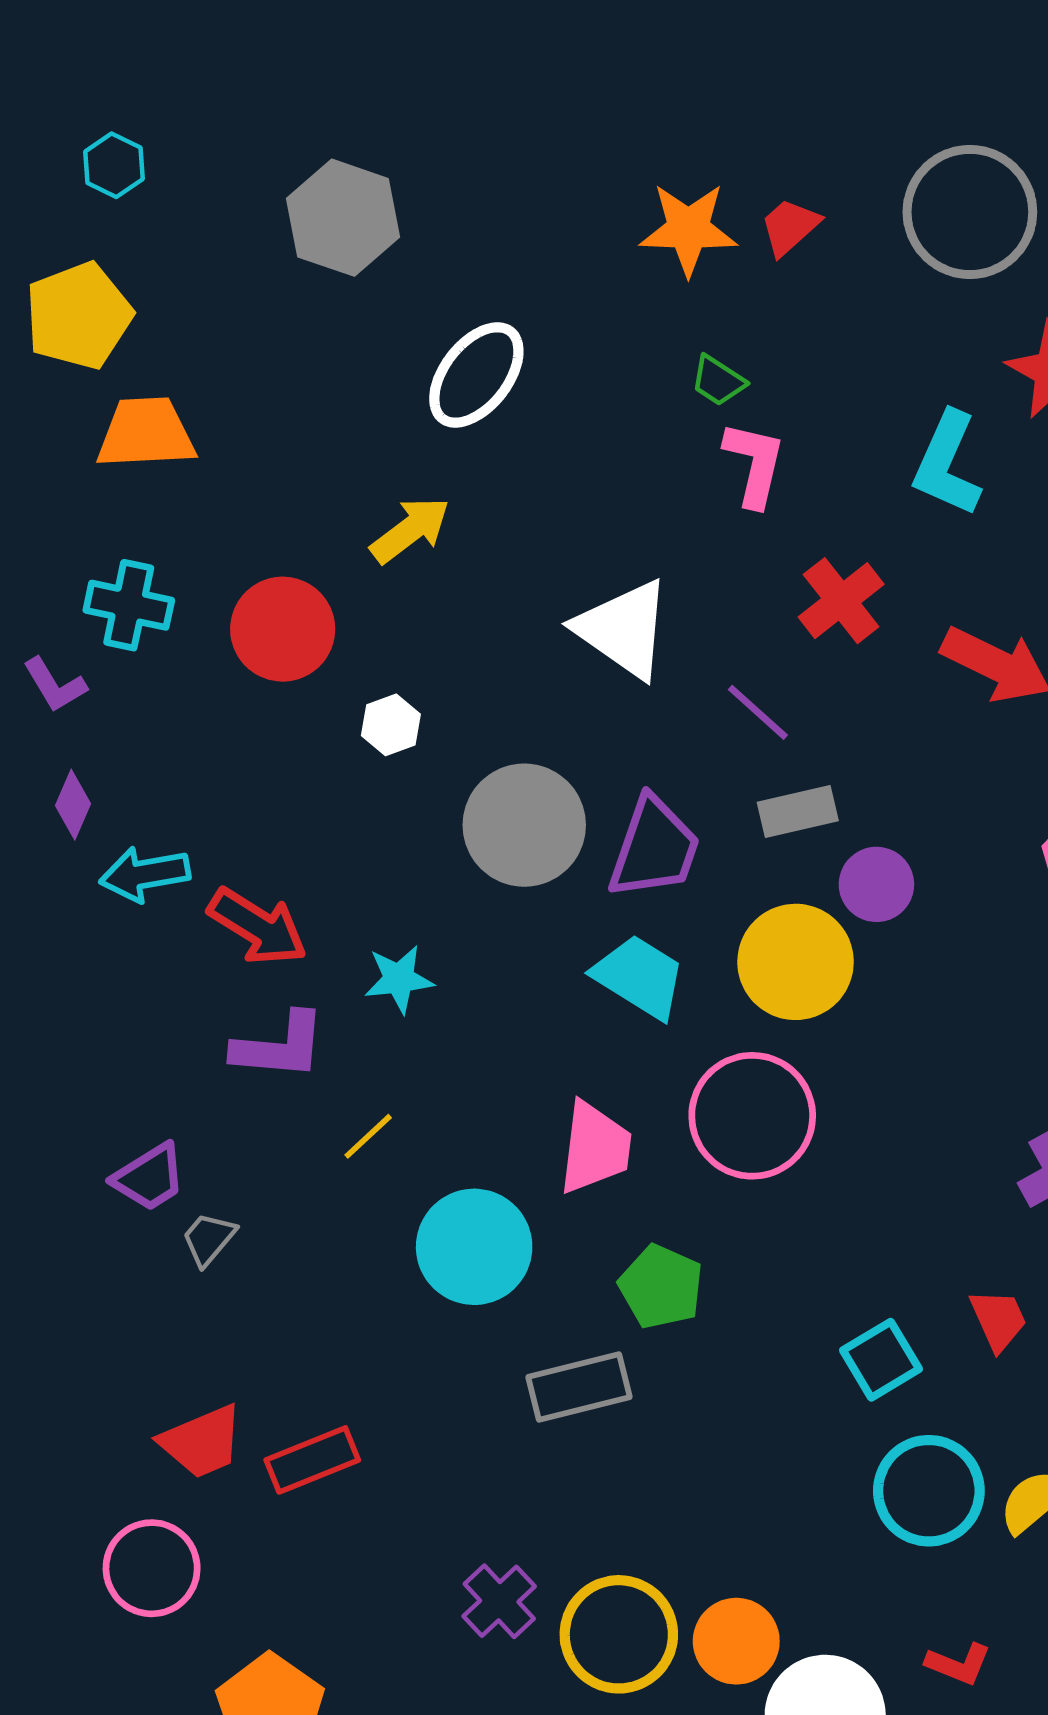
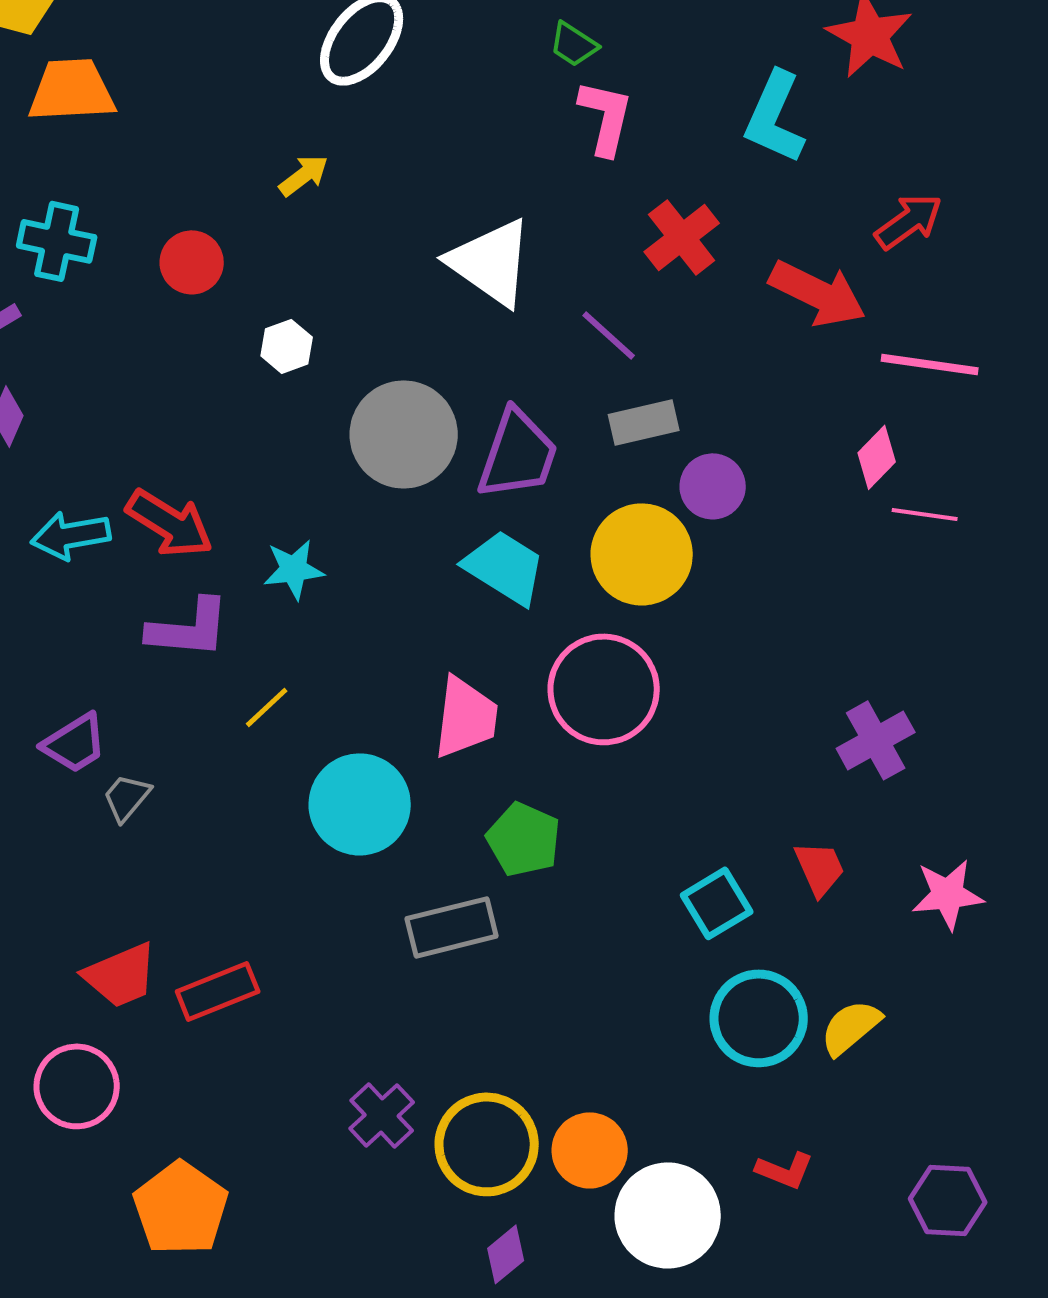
yellow arrow: (410, 530) -> (304, 175), size x0.7
red circle: (283, 629) -> (192, 262), size x0.7
cyan arrow: (145, 874) -> (71, 535), moved

